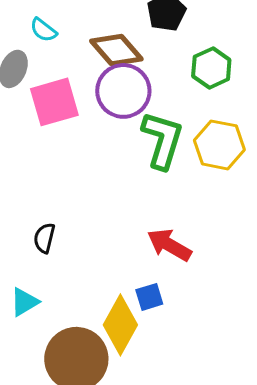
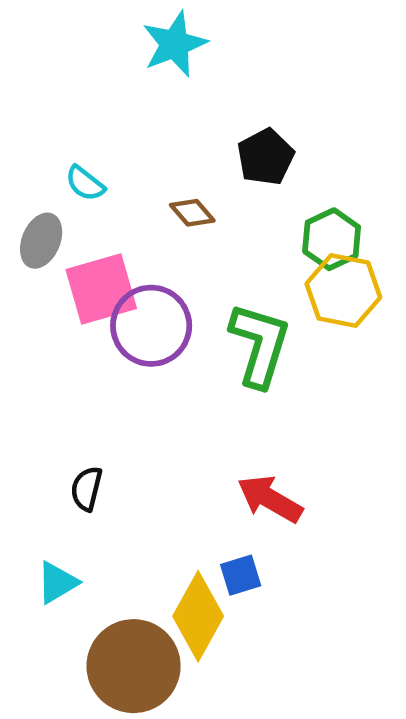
brown diamond: (116, 50) -> (192, 213), size x0.6
purple circle: (123, 91) -> (151, 326), moved
yellow hexagon: (219, 145) -> (343, 291), moved

